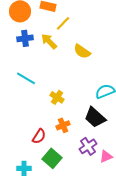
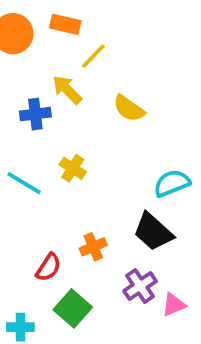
blue cross: (25, 38) -> (35, 114), moved
cyan line: (26, 78) -> (24, 183), moved
yellow cross: (57, 97) -> (73, 168), moved

